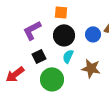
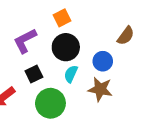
orange square: (61, 12) -> (62, 18), turned -32
blue circle: (93, 34) -> (103, 61), moved

